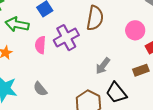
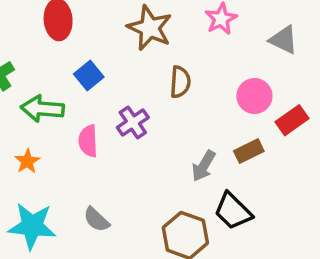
brown semicircle: (95, 18) -> (180, 82), size x0.7
purple cross: (66, 38) -> (133, 122), size x0.7
brown rectangle: (141, 70) -> (249, 151), moved

